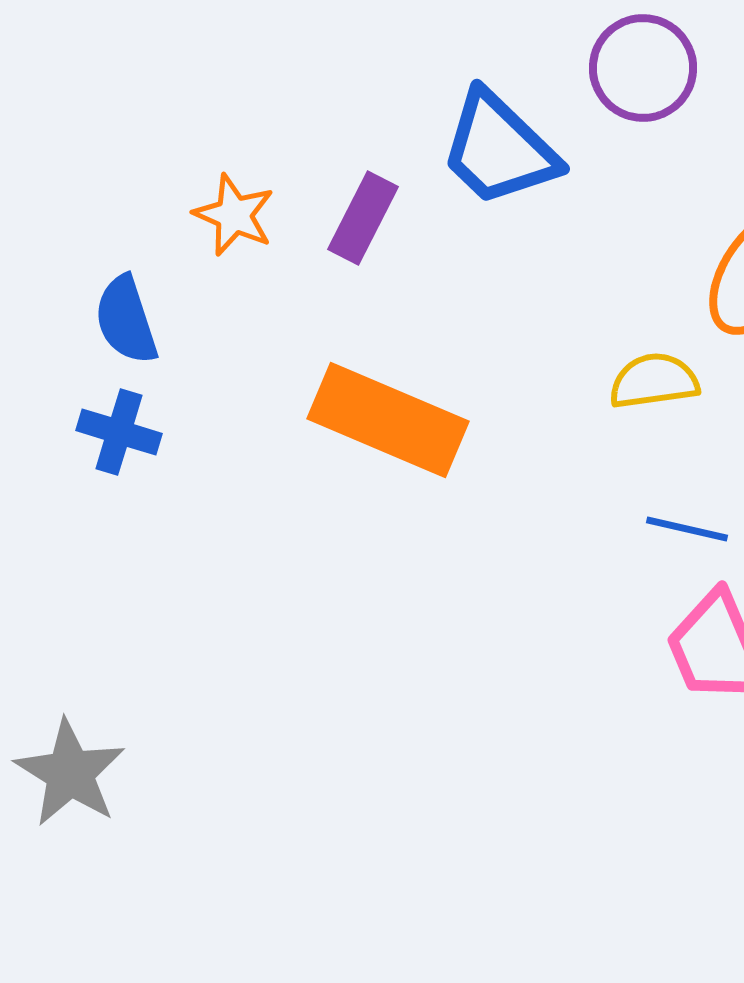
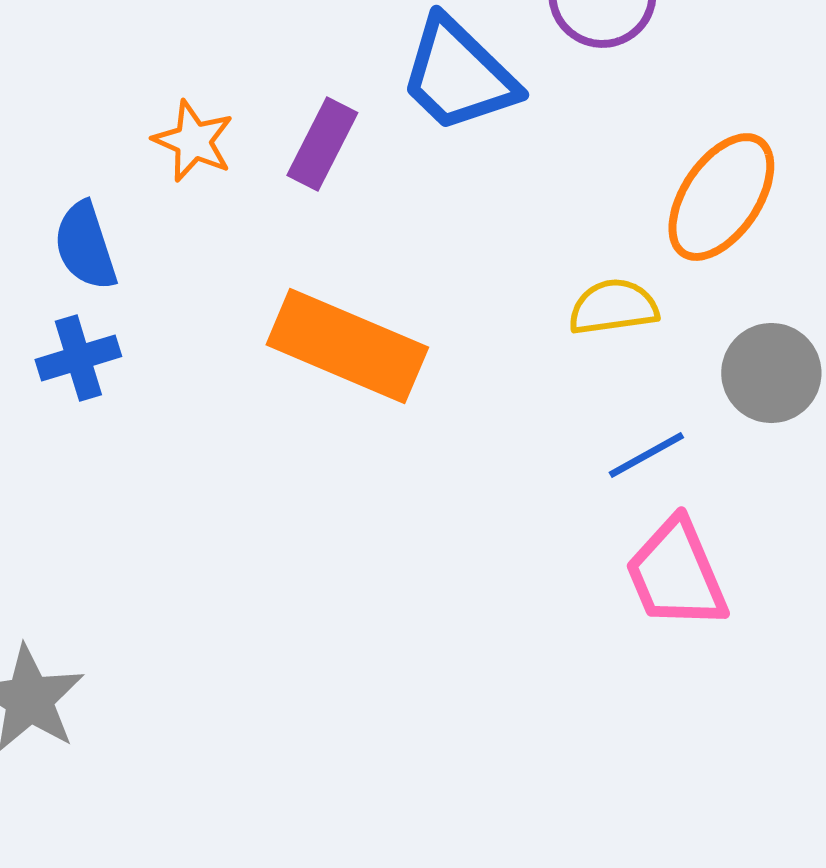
blue cross: (119, 432) -> (78, 358), turned -34
blue line: (687, 529) -> (646, 455), turned -42

